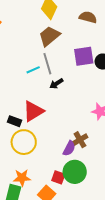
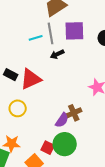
purple square: (84, 56) -> (74, 31), moved
black rectangle: (15, 121) -> (11, 75), moved
yellow circle: (24, 142) -> (18, 108), size x0.7

